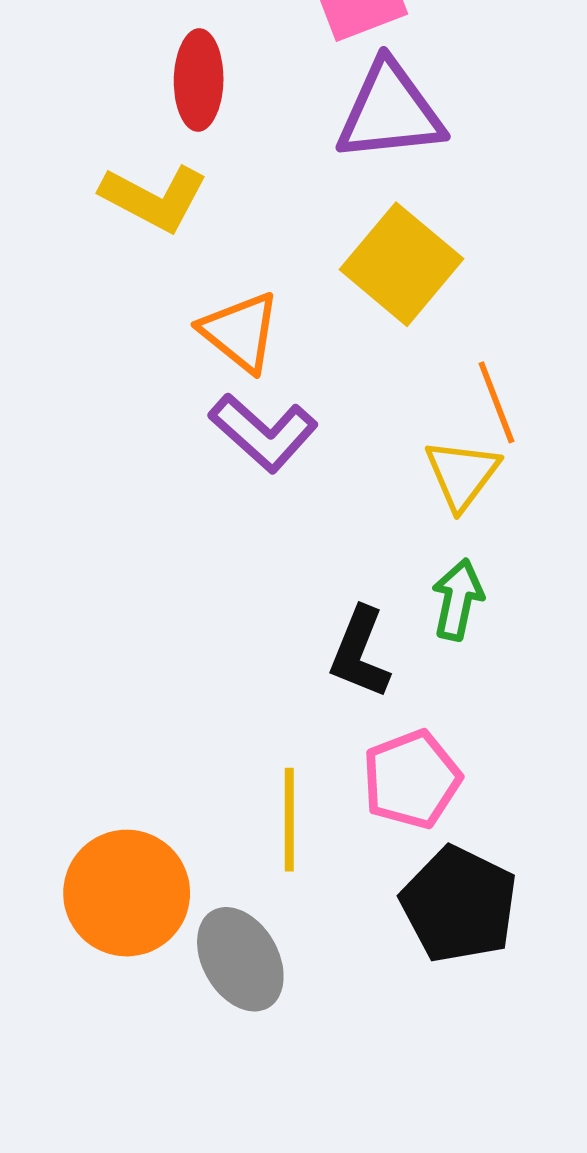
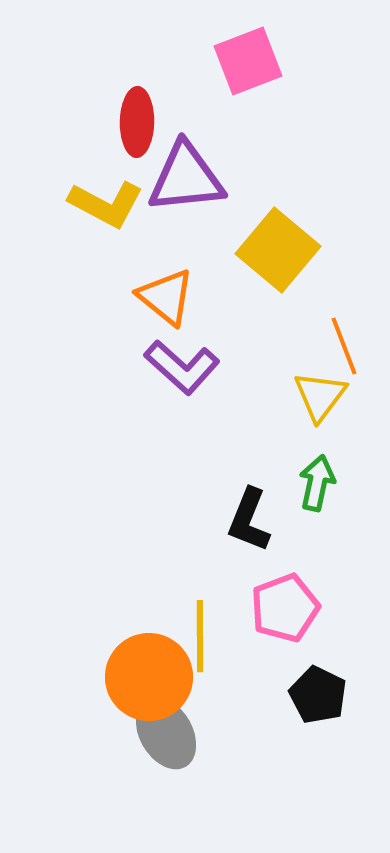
purple triangle: (390, 112) -> (186, 178), moved
orange circle: (127, 893) -> (149, 677), moved
black pentagon: (459, 905) -> (318, 695), size x0.7

